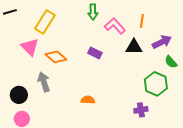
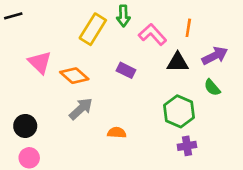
yellow rectangle: (45, 22) -> (93, 29), moved
green semicircle: (171, 62) -> (212, 88), moved
gray arrow: (44, 82) -> (81, 109), moved, turned 66
green hexagon: (156, 84) -> (179, 111), moved

